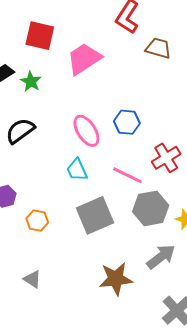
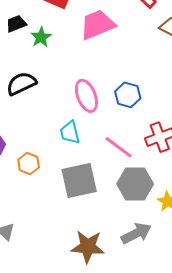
orange hexagon: (37, 221) -> (29, 164), moved

